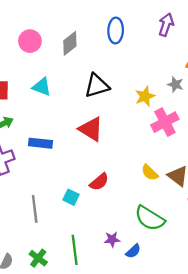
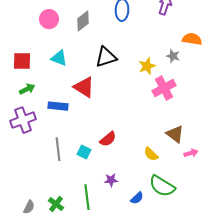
red triangle: (91, 129) -> (84, 87), moved
yellow semicircle: (150, 172) -> (151, 154), moved
gray line: (35, 209) -> (58, 149), moved
green semicircle: (150, 218) -> (162, 186), moved
purple star: (112, 239) -> (111, 180), moved

